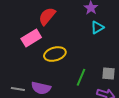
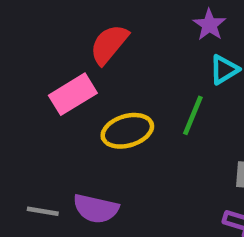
green line: (81, 77) -> (193, 115), moved

